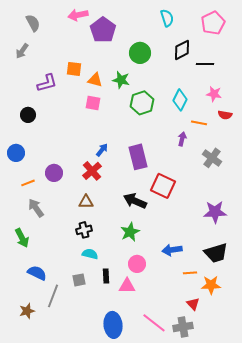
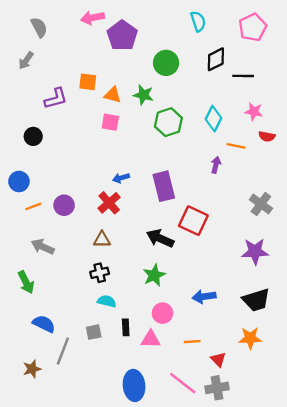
blue arrow: (102, 150) -> (121, 178), turned -144
gray cross: (212, 158) -> (261, 204), moved
orange line: (28, 183) -> (33, 206), moved
gray arrow: (36, 208) -> (43, 247), turned -30
orange line: (190, 273) -> (192, 342), moved
red triangle: (193, 304) -> (218, 359), moved

